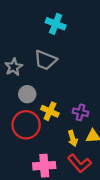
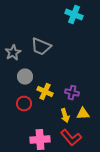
cyan cross: (56, 24) -> (74, 15), moved
red circle: (26, 125) -> (24, 104), size x0.6

